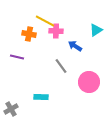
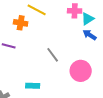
pink cross: (56, 31) -> (75, 11), moved
blue arrow: (75, 46) -> (90, 35), moved

